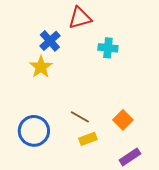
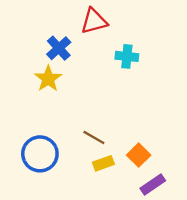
orange square: (123, 120) -> (139, 155), moved

